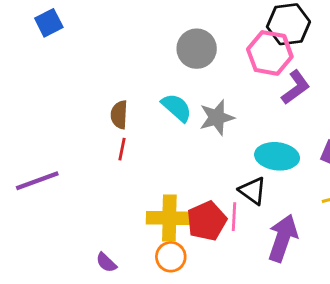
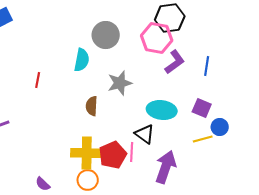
cyan semicircle: (177, 107) -> (82, 60), moved, turned 60
brown semicircle: (119, 115) -> (92, 106), moved
red line: (122, 149) -> (38, 80), moved

